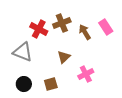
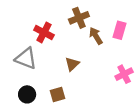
brown cross: (62, 23) -> (79, 18), moved
pink rectangle: (106, 27) -> (120, 30), turned 49
pink cross: (86, 74) -> (124, 74), moved

